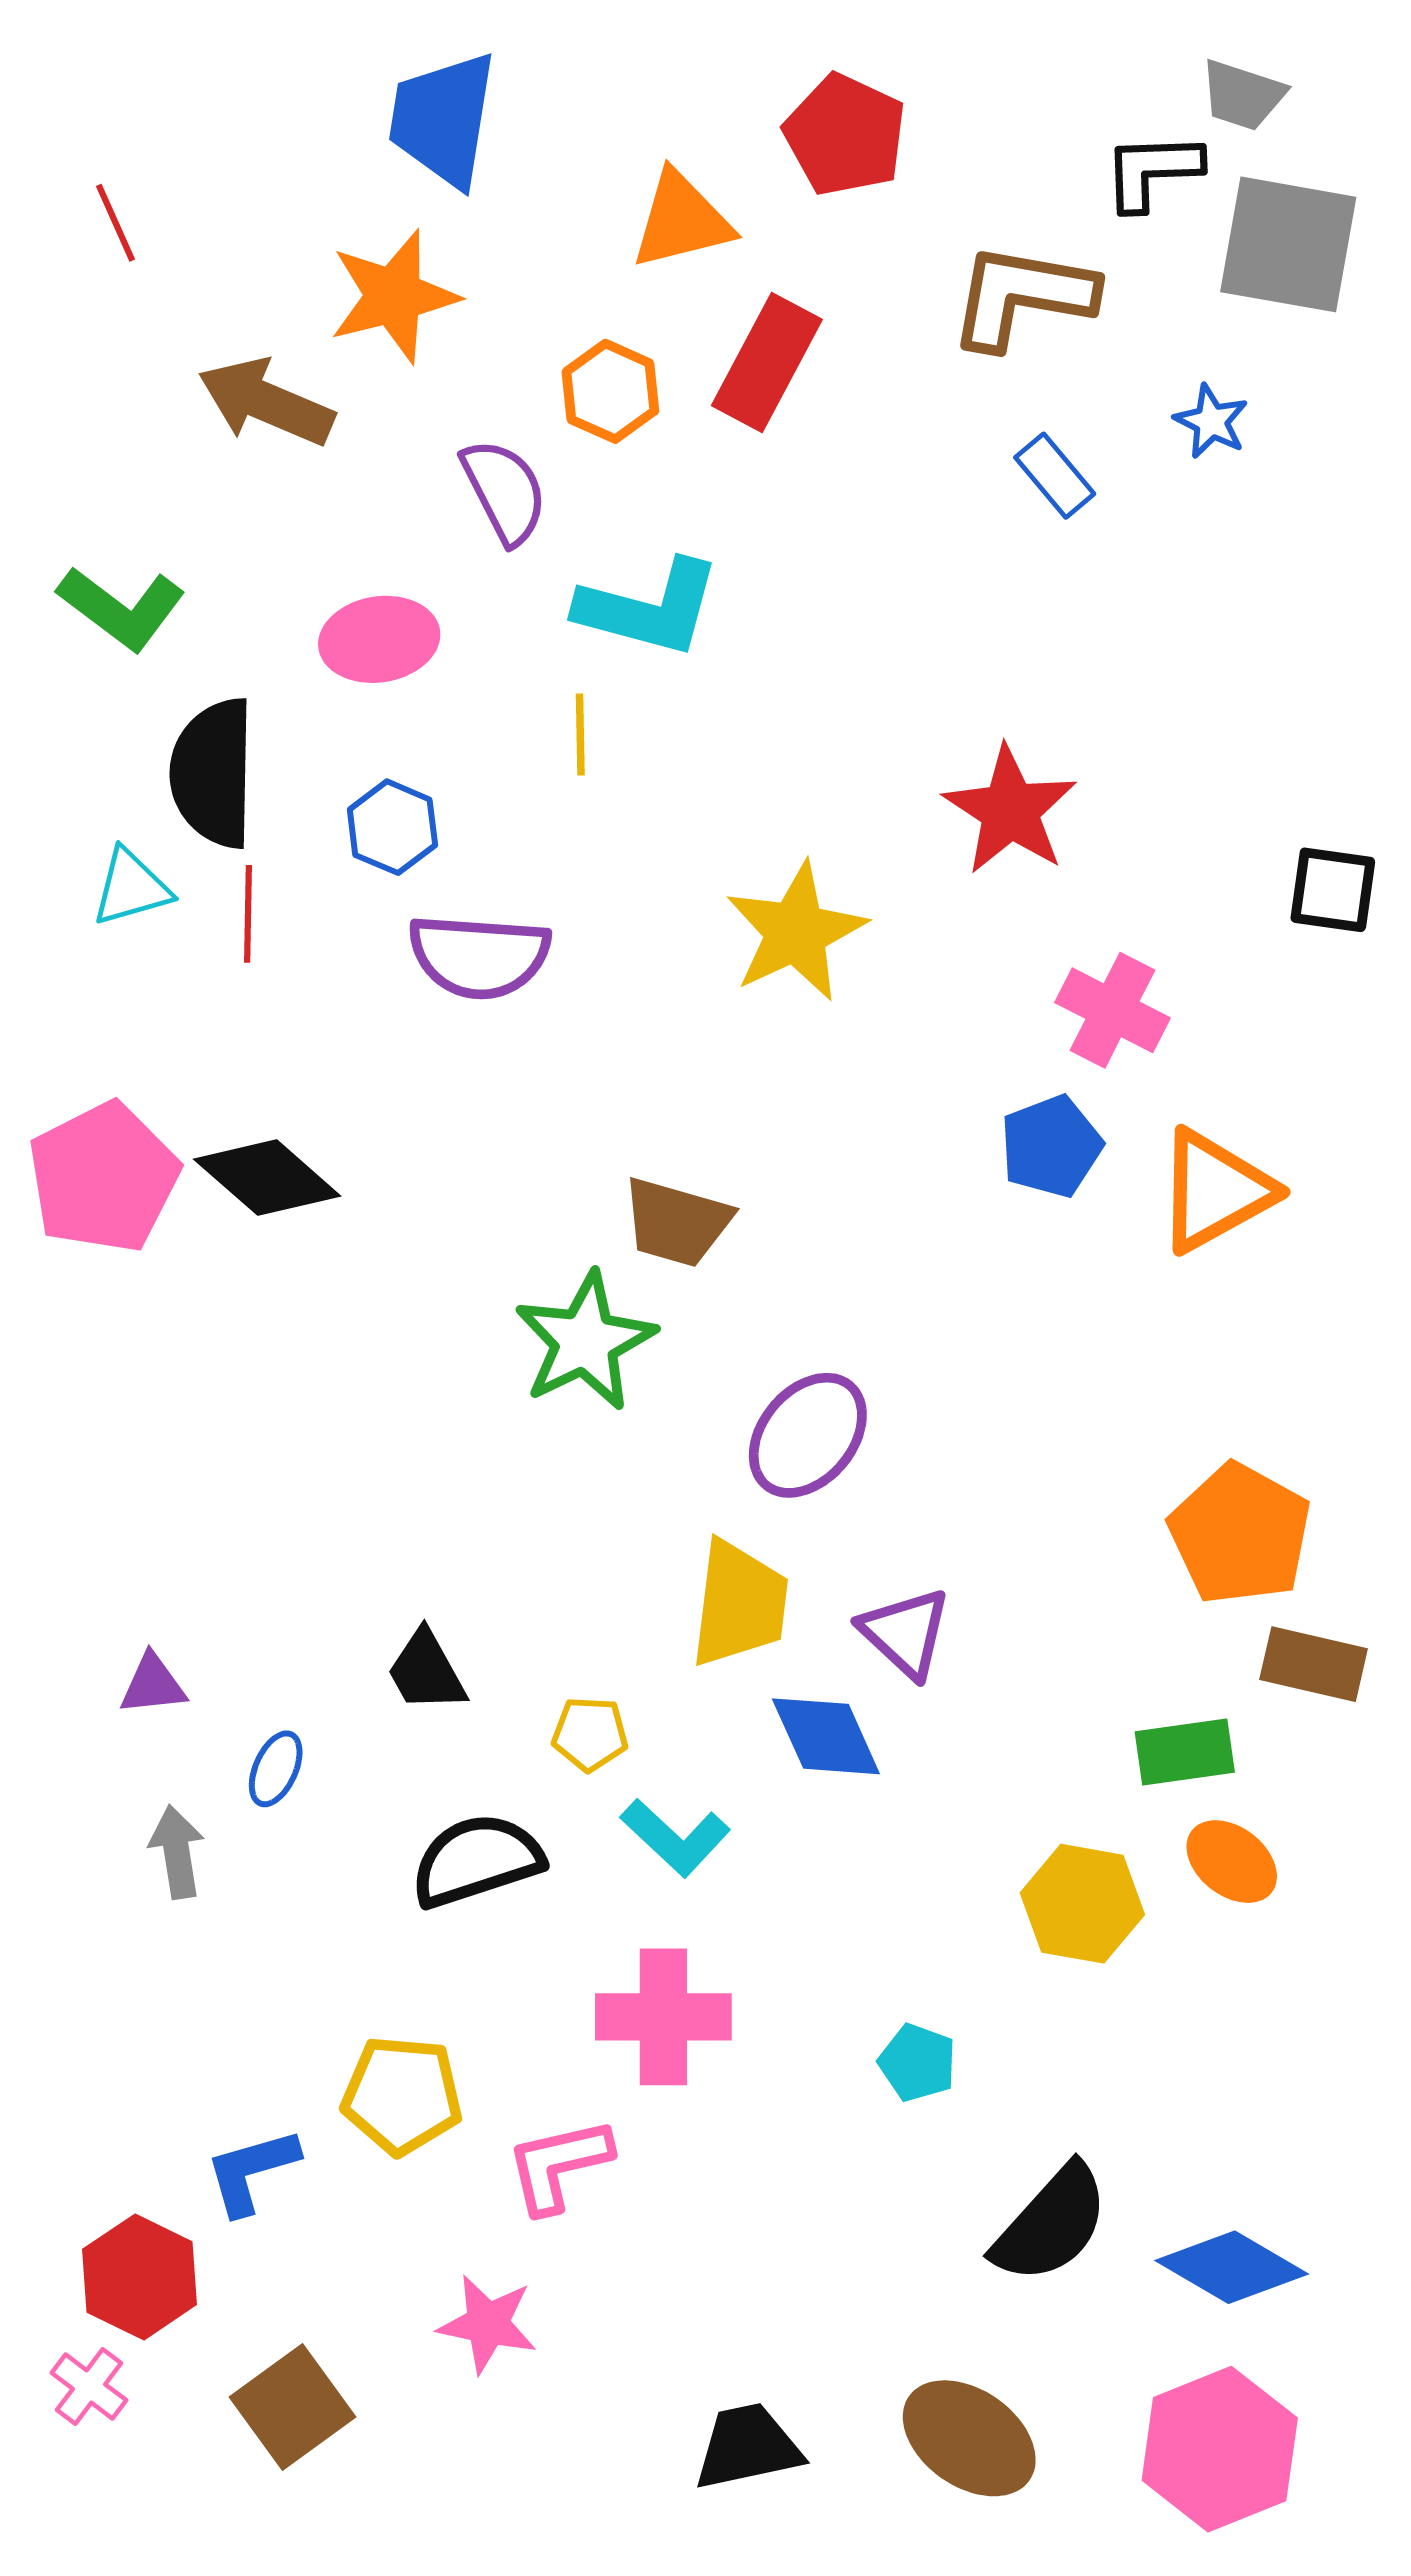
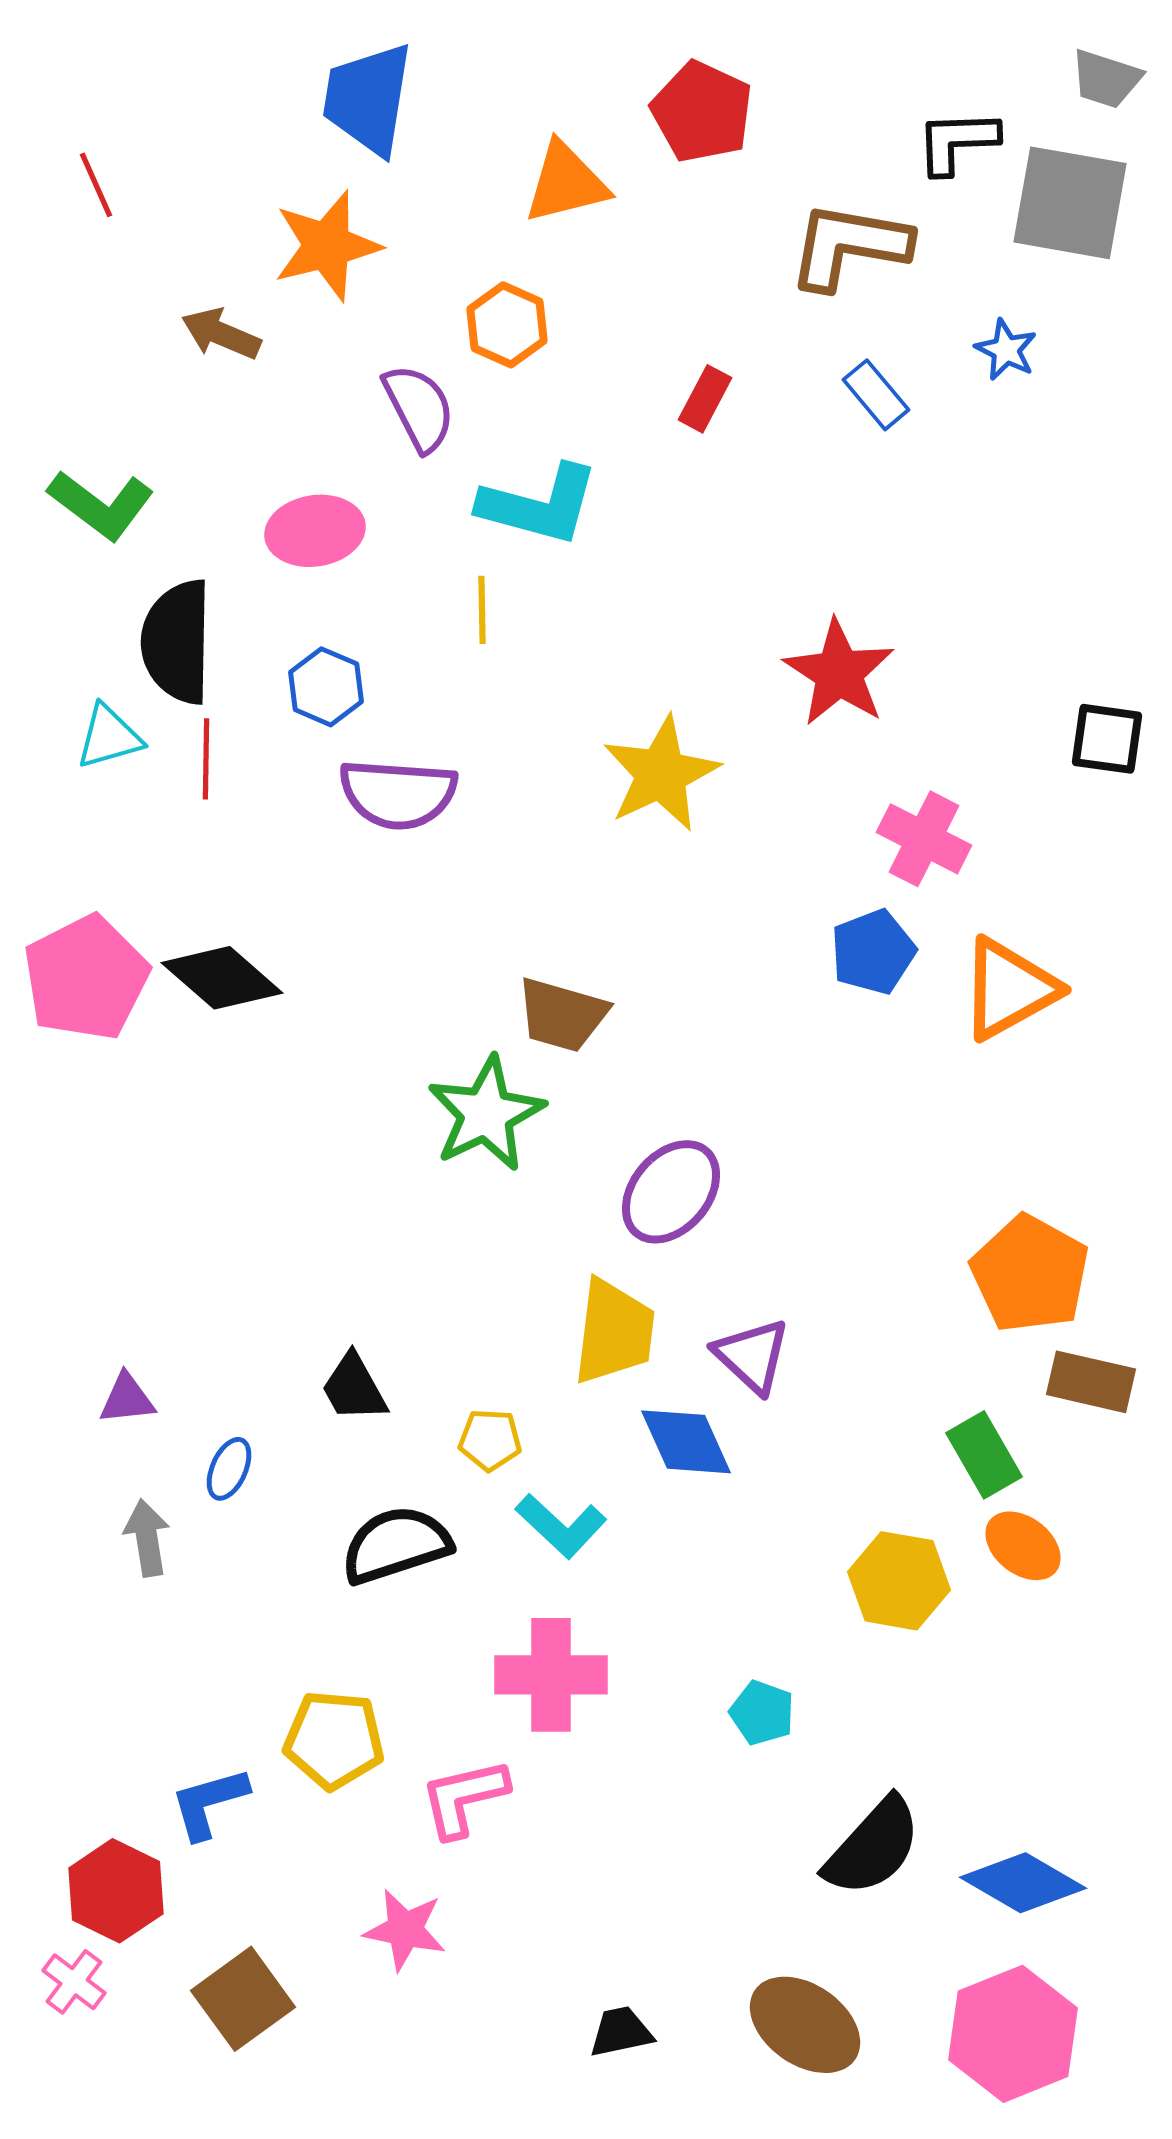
gray trapezoid: (1243, 95) -> (1106, 79), moved
red rectangle: (767, 362) -> (705, 399), moved, size x0.6
brown arrow: (266, 402) -> (221, 334), size x0.7
green rectangle: (1185, 1752) -> (984, 1455), turned 68
black trapezoid: (748, 2447) -> (621, 2032), size x0.7

